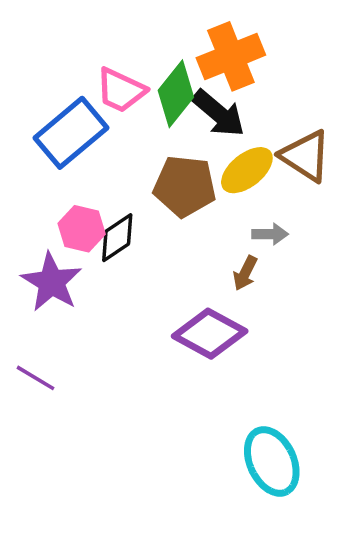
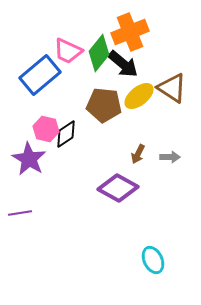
gray arrow: (270, 234) -> (170, 157), moved
purple line: (36, 378) -> (20, 213), turned -40
cyan ellipse: (272, 461) -> (153, 260), size x0.7

